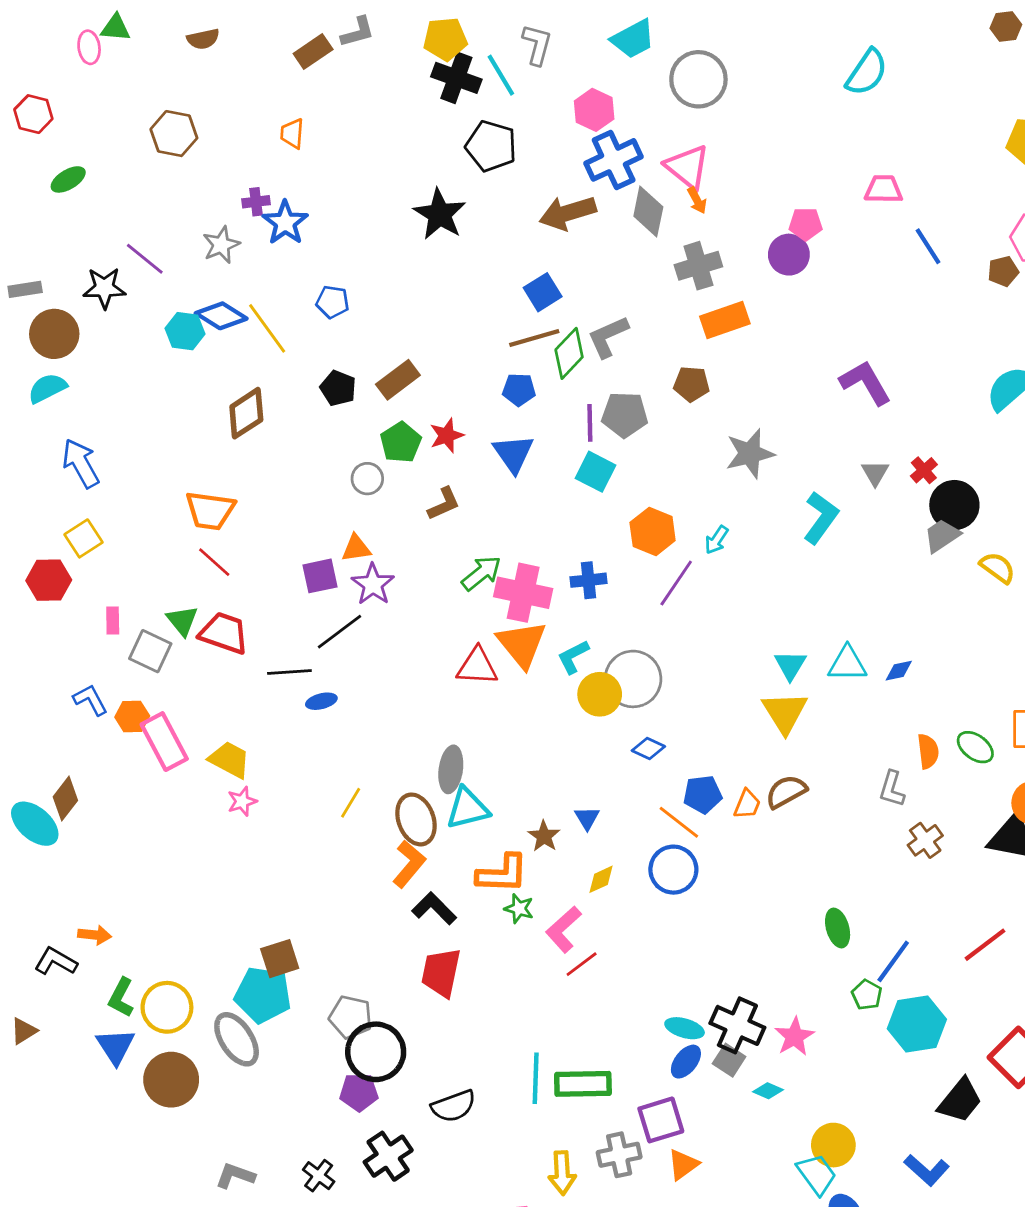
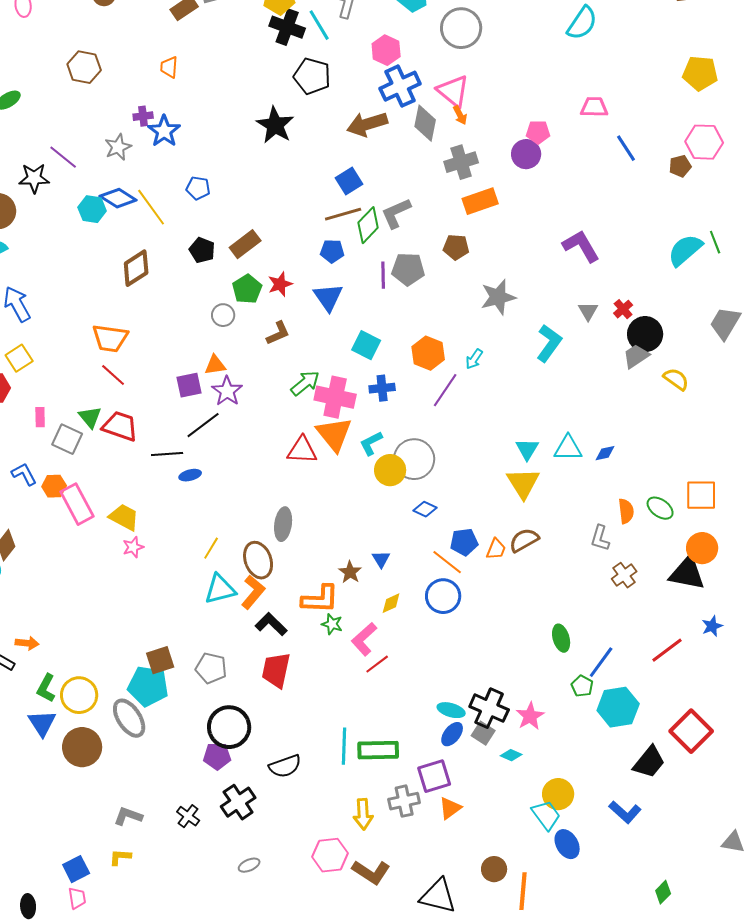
cyan square: (595, 472) -> (366, 345), moved
cyan triangle: (467, 808) -> (220, 589), moved
gray pentagon: (351, 1017) -> (211, 668), moved

